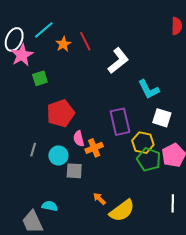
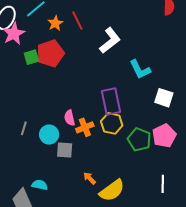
red pentagon: (61, 113) -> (50, 53), moved
white square: (162, 118) -> (164, 98), moved
yellow hexagon: (143, 143) -> (112, 123), moved

